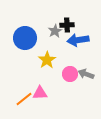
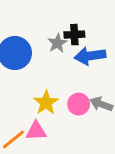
yellow star: (47, 60) -> (46, 103), moved

